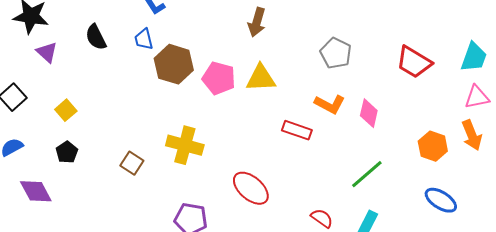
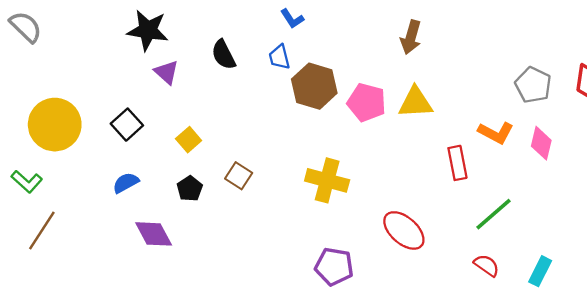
gray pentagon: (336, 53) -> (533, 85), moved
red rectangle: (297, 130) -> (457, 163), turned 60
brown square: (132, 163) -> (239, 176), moved
green line: (367, 174) -> (494, 214), moved

